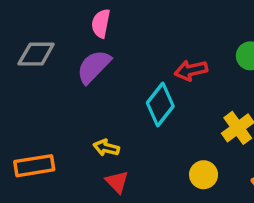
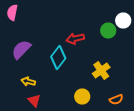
pink semicircle: (101, 23) -> (12, 12), moved
purple semicircle: (94, 67) -> (21, 50), moved

